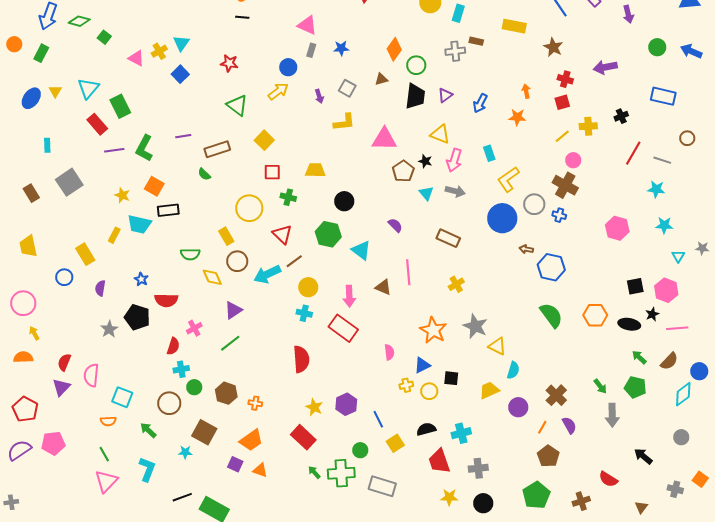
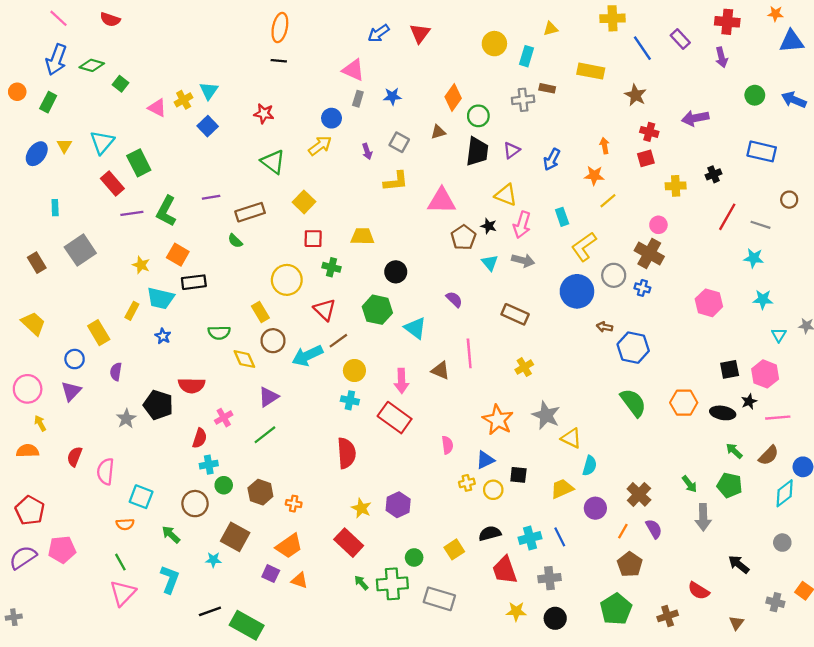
yellow line: (562, 136) -> (608, 201), moved
yellow trapezoid: (28, 246) -> (33, 323), turned 145
blue star: (141, 279) -> (163, 336), moved
purple triangle: (61, 387) -> (71, 391), moved
blue line: (378, 419) -> (560, 537), moved

